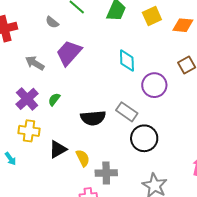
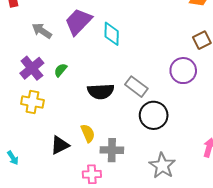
cyan diamond: (127, 61) -> (112, 34), moved
purple circle: (154, 85) -> (183, 71), moved
black triangle: (58, 149) -> (60, 145), moved
cyan arrow: (11, 159) -> (13, 158), moved

